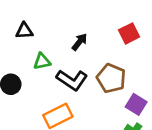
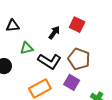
red square: (129, 33) -> (77, 25), moved, turned -35
purple square: (136, 104) -> (72, 82), moved

